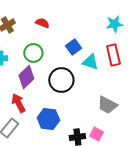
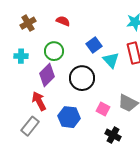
cyan triangle: (90, 62) -> (111, 60), turned 30
pink square: (96, 134) -> (103, 109), moved
black cross: (77, 137) -> (113, 135), moved, turned 35

